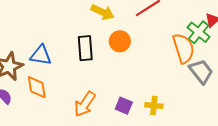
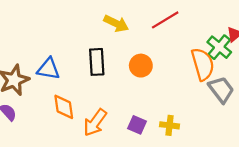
orange circle: (120, 41) -> (141, 66), moved
orange diamond: (37, 87) -> (64, 107), moved

